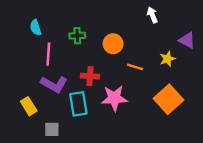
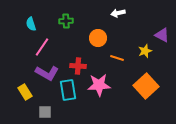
white arrow: (152, 15) -> (118, 13), moved, turned -80
green cross: (77, 36) -> (66, 21), moved
pink line: (48, 54) -> (42, 47), turned 30

